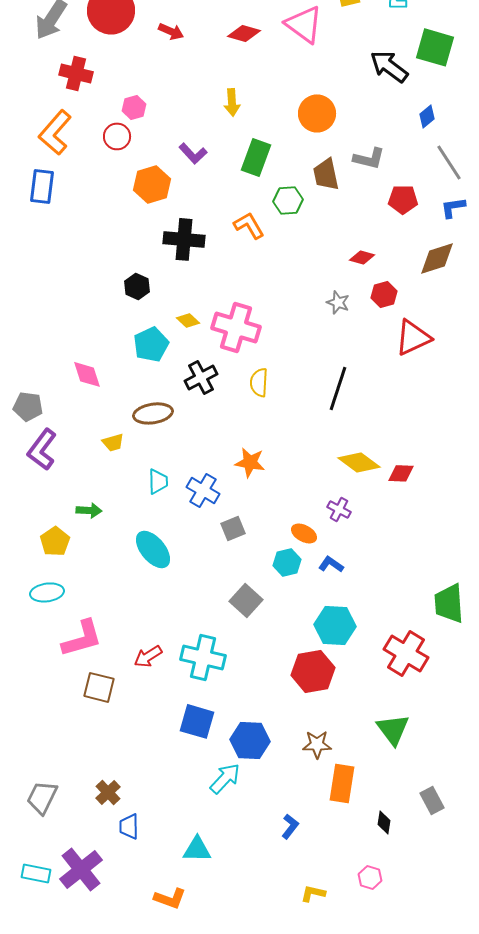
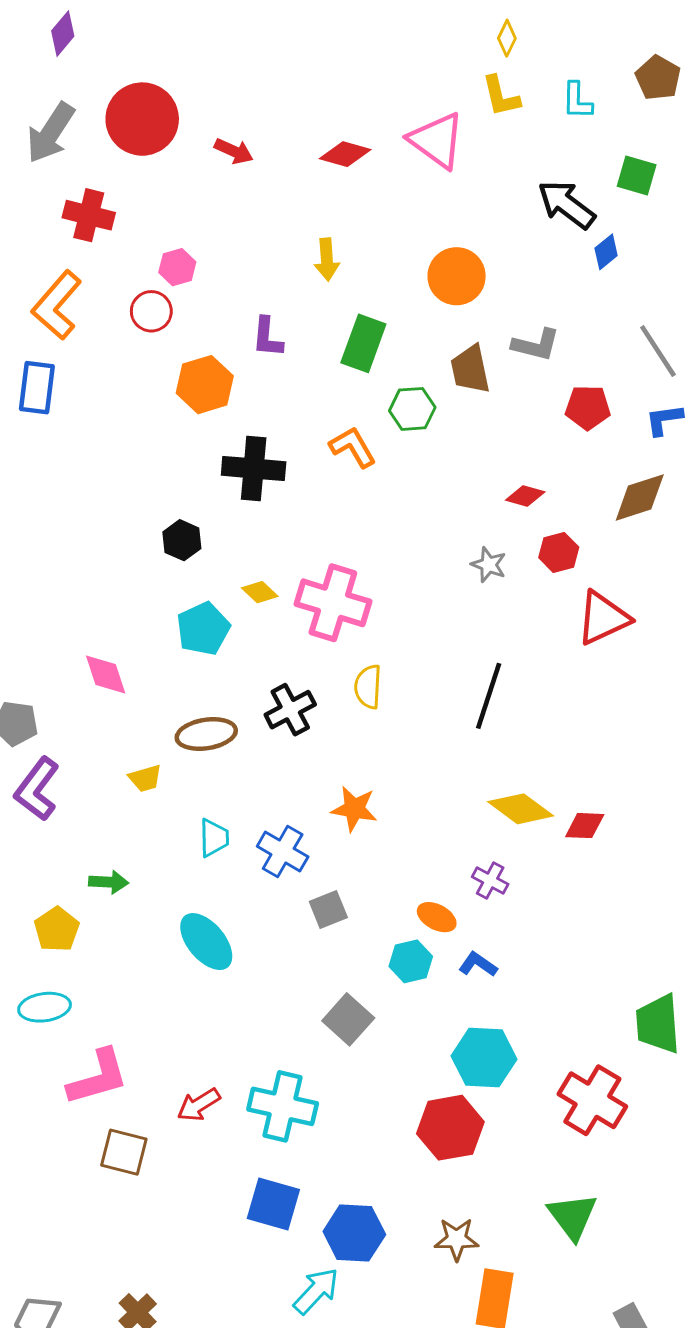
green square: (435, 47) -> (637, 175), size x0.7
blue diamond: (427, 116) -> (606, 252), moved
purple L-shape: (193, 153) -> (267, 337), turned 48
black cross: (201, 377) -> (290, 710), moved

